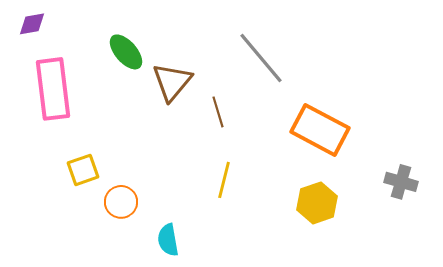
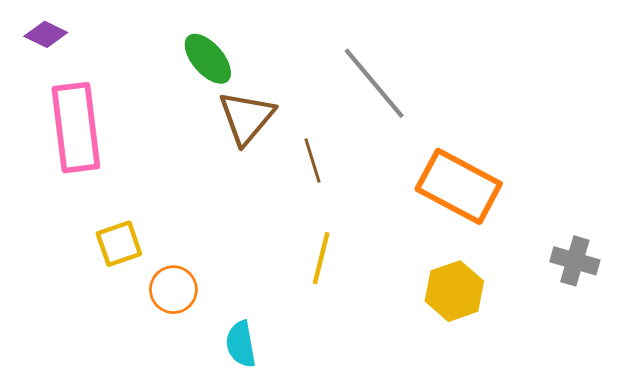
purple diamond: (32, 24) -> (46, 34), turned 36
green ellipse: (126, 52) -> (208, 59), moved

